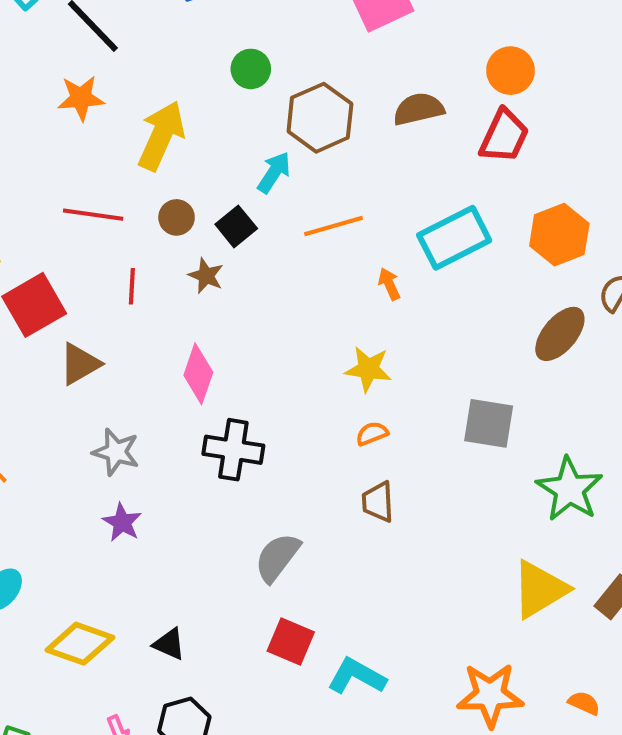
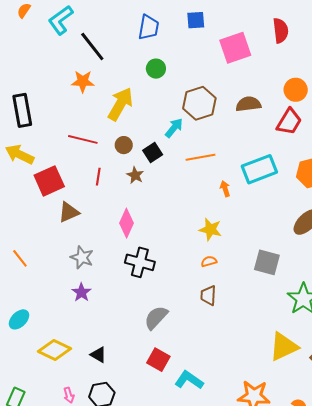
green circle: (251, 69) -> (156, 69), moved

